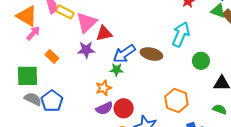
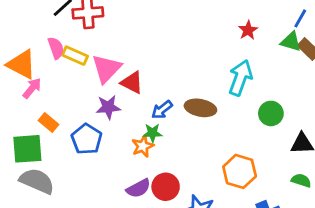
red triangle: (104, 33) -> (132, 83), turned 42
blue arrow: (124, 54) -> (162, 110), size x0.7
orange rectangle: (52, 56) -> (48, 123), moved
orange star: (104, 88) -> (143, 146), moved
gray semicircle: (33, 99) -> (37, 181), size x1.4
blue pentagon: (52, 101) -> (87, 139), moved

